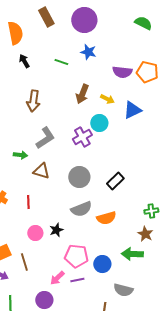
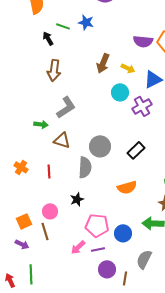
blue star: (88, 52) -> (86, 22), moved
black arrow: (24, 61) -> (48, 38), moved
green line: (61, 62) -> (63, 26), moved
purple cross: (82, 137) -> (142, 106), moved
gray semicircle: (81, 209) -> (85, 167), moved, turned -65
pink circle: (35, 233) -> (50, 211), moved
gray semicircle: (123, 290) -> (144, 259), turned 102
purple circle: (44, 300) -> (107, 269), moved

